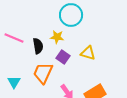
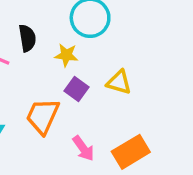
black semicircle: (38, 46) -> (27, 38), moved

